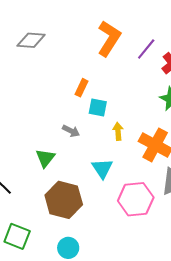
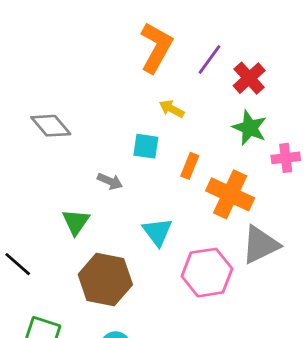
gray diamond: (31, 40) -> (51, 126), moved, turned 48
orange rectangle: (82, 88) -> (190, 166), moved
yellow arrow: (118, 131) -> (172, 109), moved, turned -54

